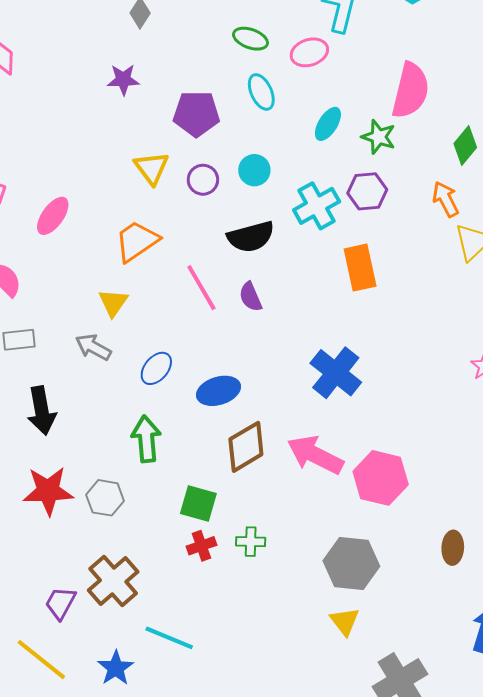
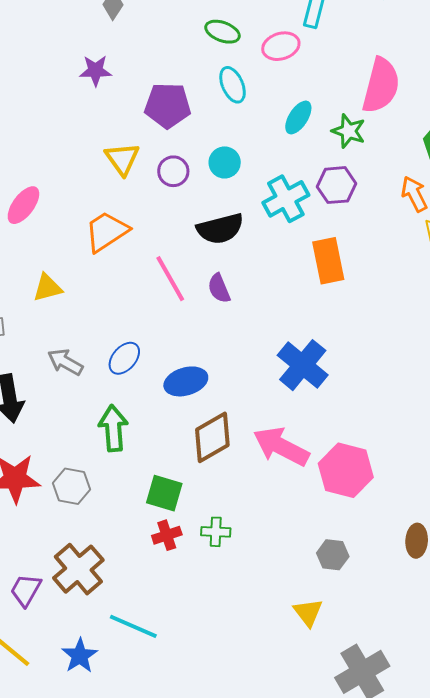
yellow triangle: (113, 303) -> (47, 288), moved, turned 40
gray arrow: (93, 347) -> (65, 362), moved
gray hexagon: (351, 564) -> (333, 555), moved, size x0.6

